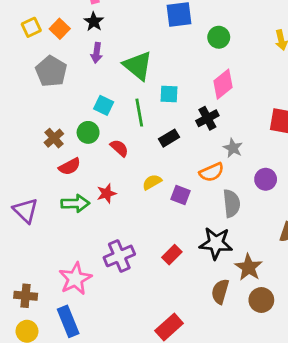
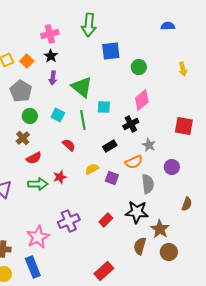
green circle: (88, 132) -> (30, 116), moved
black rectangle: (169, 138) -> (110, 146), moved

